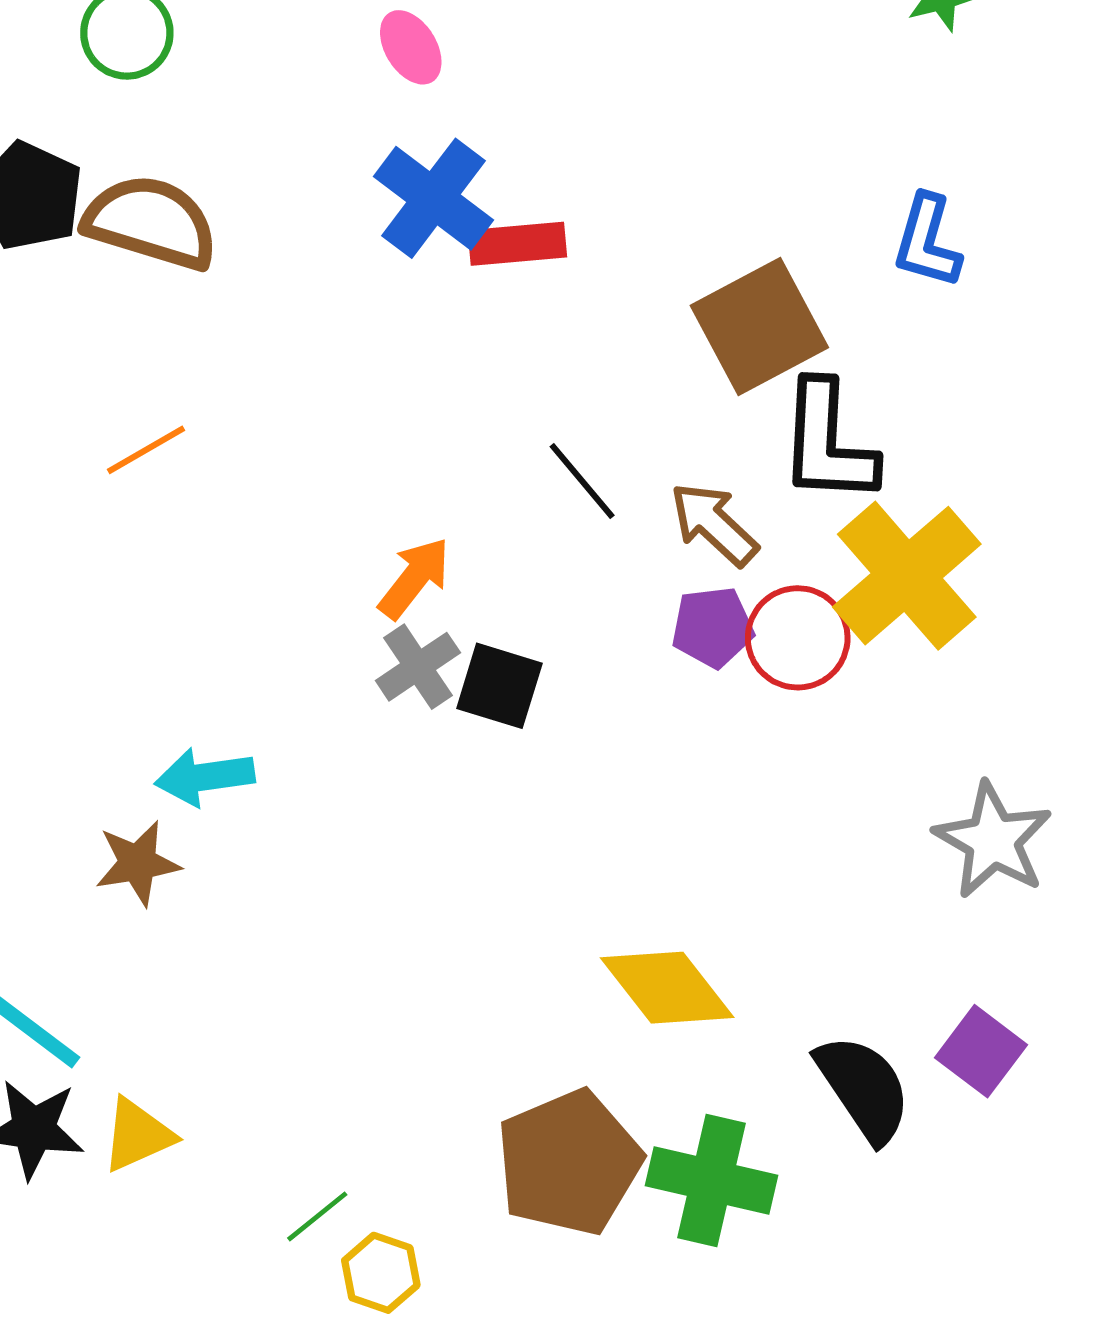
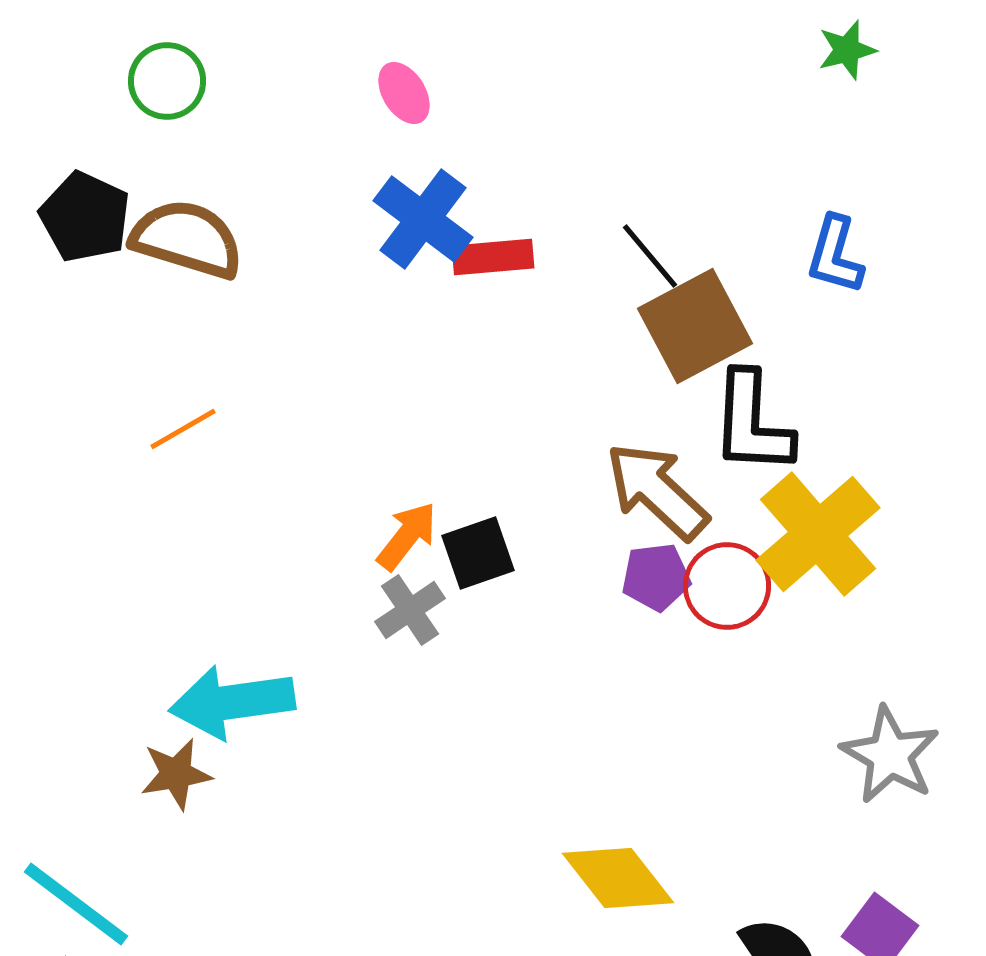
black line: (582, 481) -> (650, 256), moved
brown arrow: (714, 524) -> (657, 491), size x1.4
black square: (499, 686) -> (478, 553), moved, turned -36
cyan arrow: (205, 777) -> (232, 702), size x1.5

